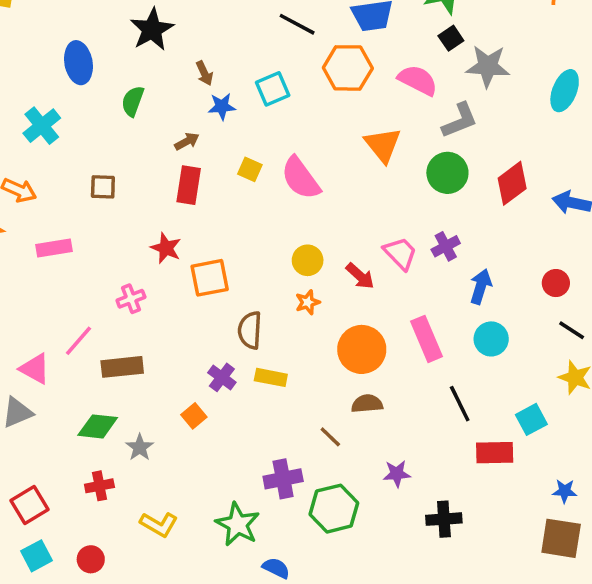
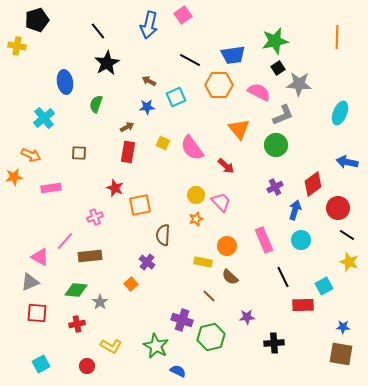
brown arrow: (204, 73) -> (149, 81), moved, turned 144
cyan ellipse: (565, 91) -> (340, 113), moved
red diamond: (512, 183) -> (313, 184), moved
pink trapezoid: (400, 253) -> (221, 202), moved
red arrow: (360, 276) -> (226, 166), moved
red circle: (556, 283) -> (338, 208), size x1.5
orange circle: (362, 349) -> (227, 246), size x0.7
yellow rectangle: (271, 377) -> (203, 262), moved
brown semicircle: (367, 404) -> (230, 277), turned -132
purple cross: (283, 479) -> (182, 320), turned 30
red square: (30, 505) -> (37, 313), moved, turned 35
red circle: (91, 559) -> (87, 366), moved

